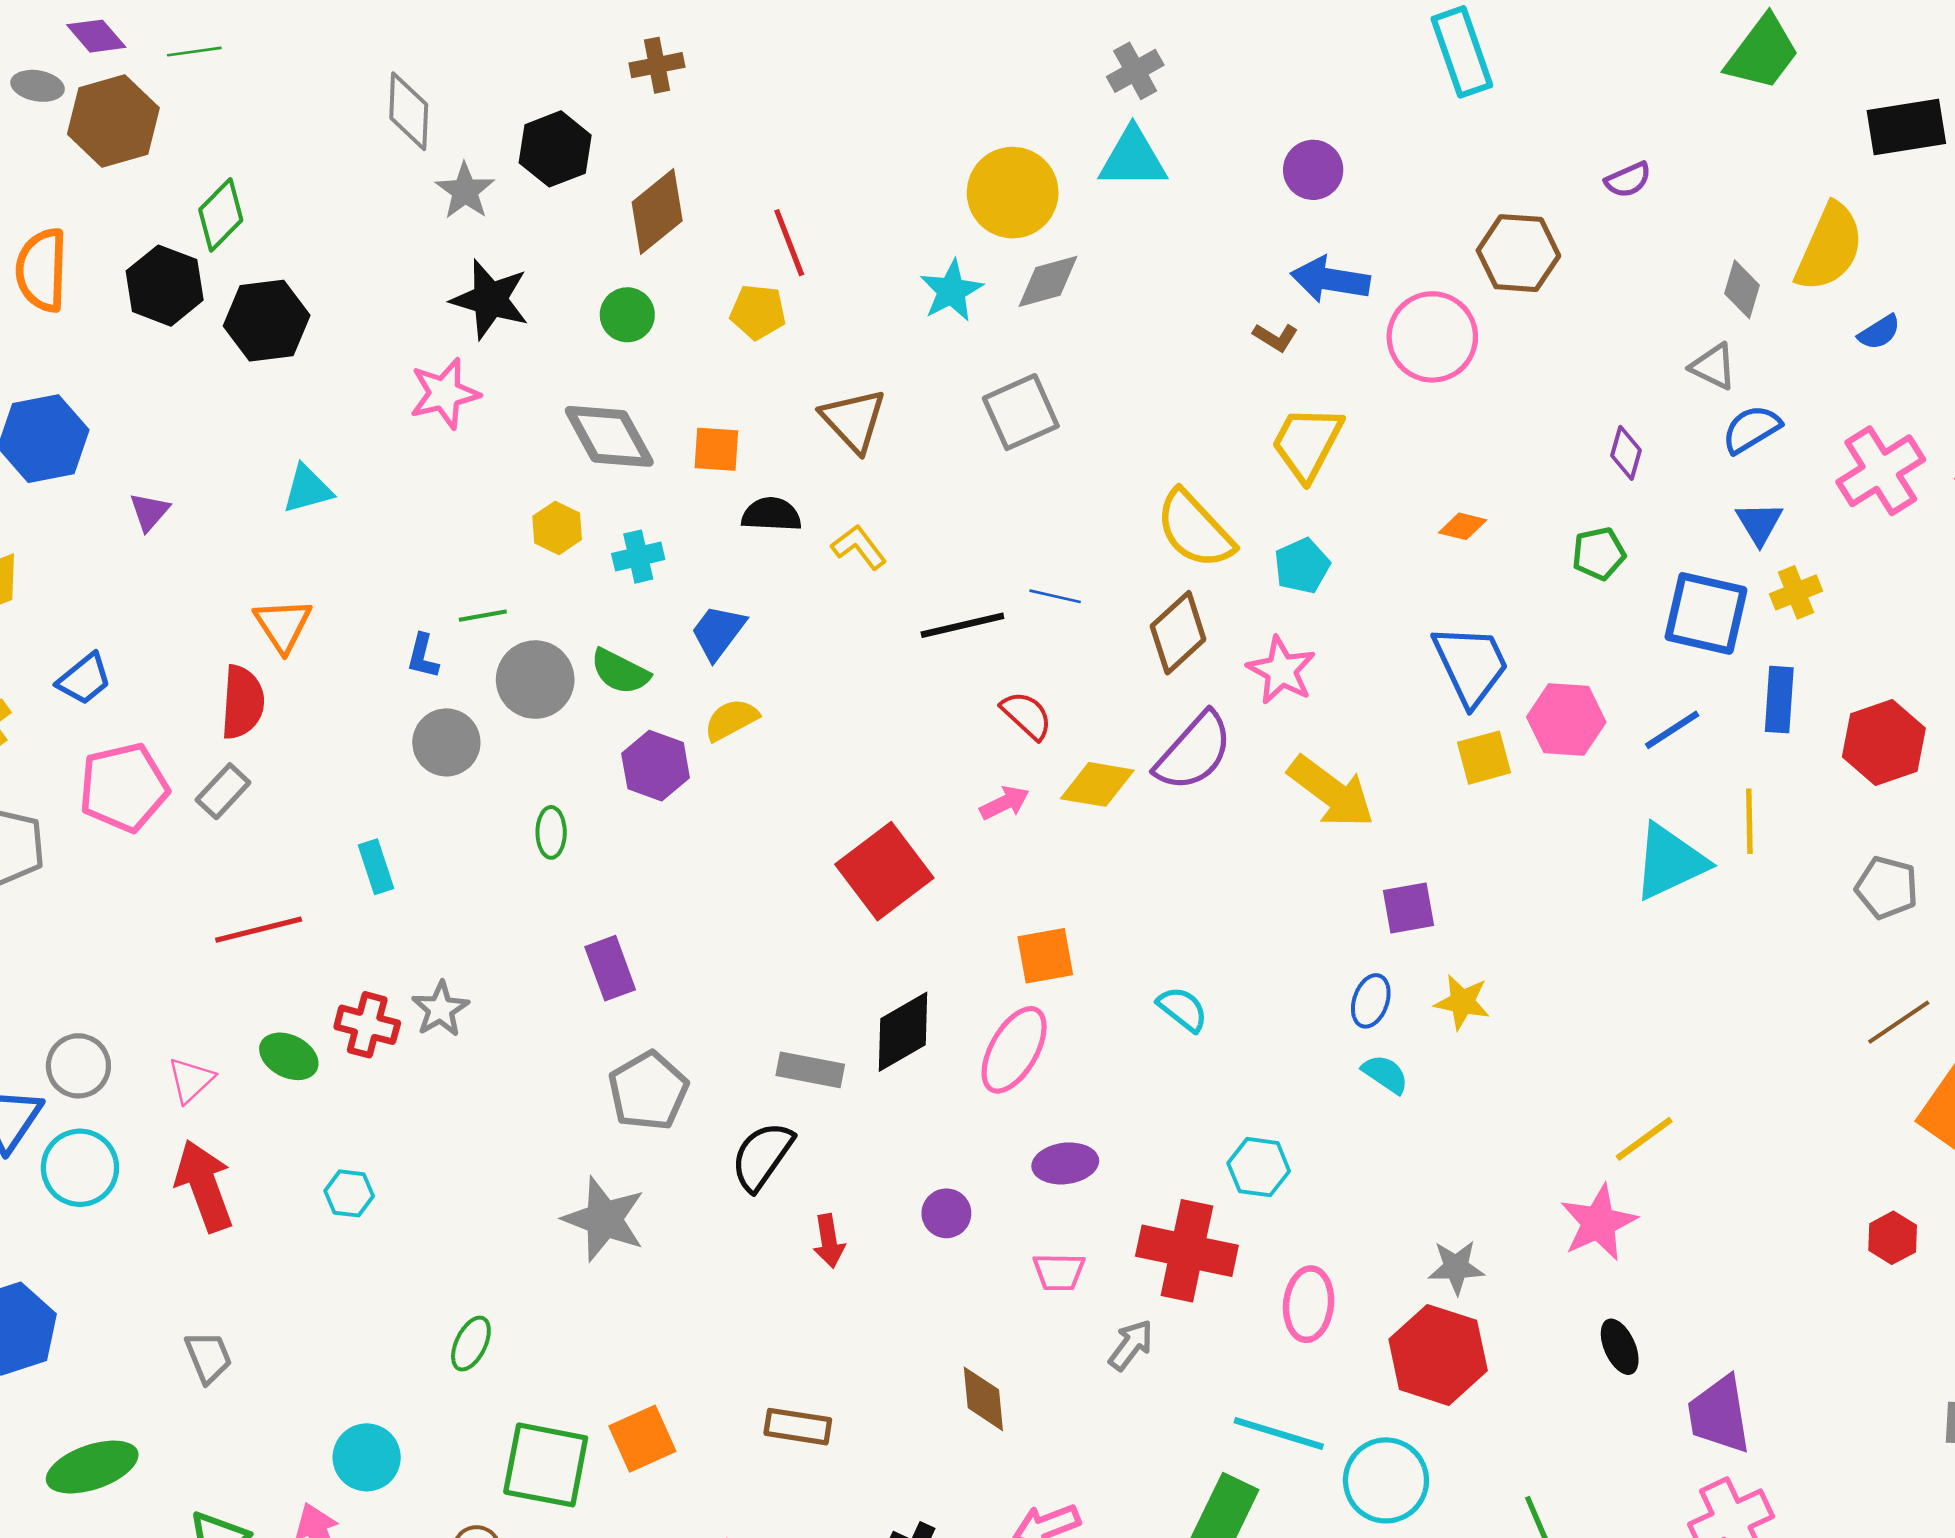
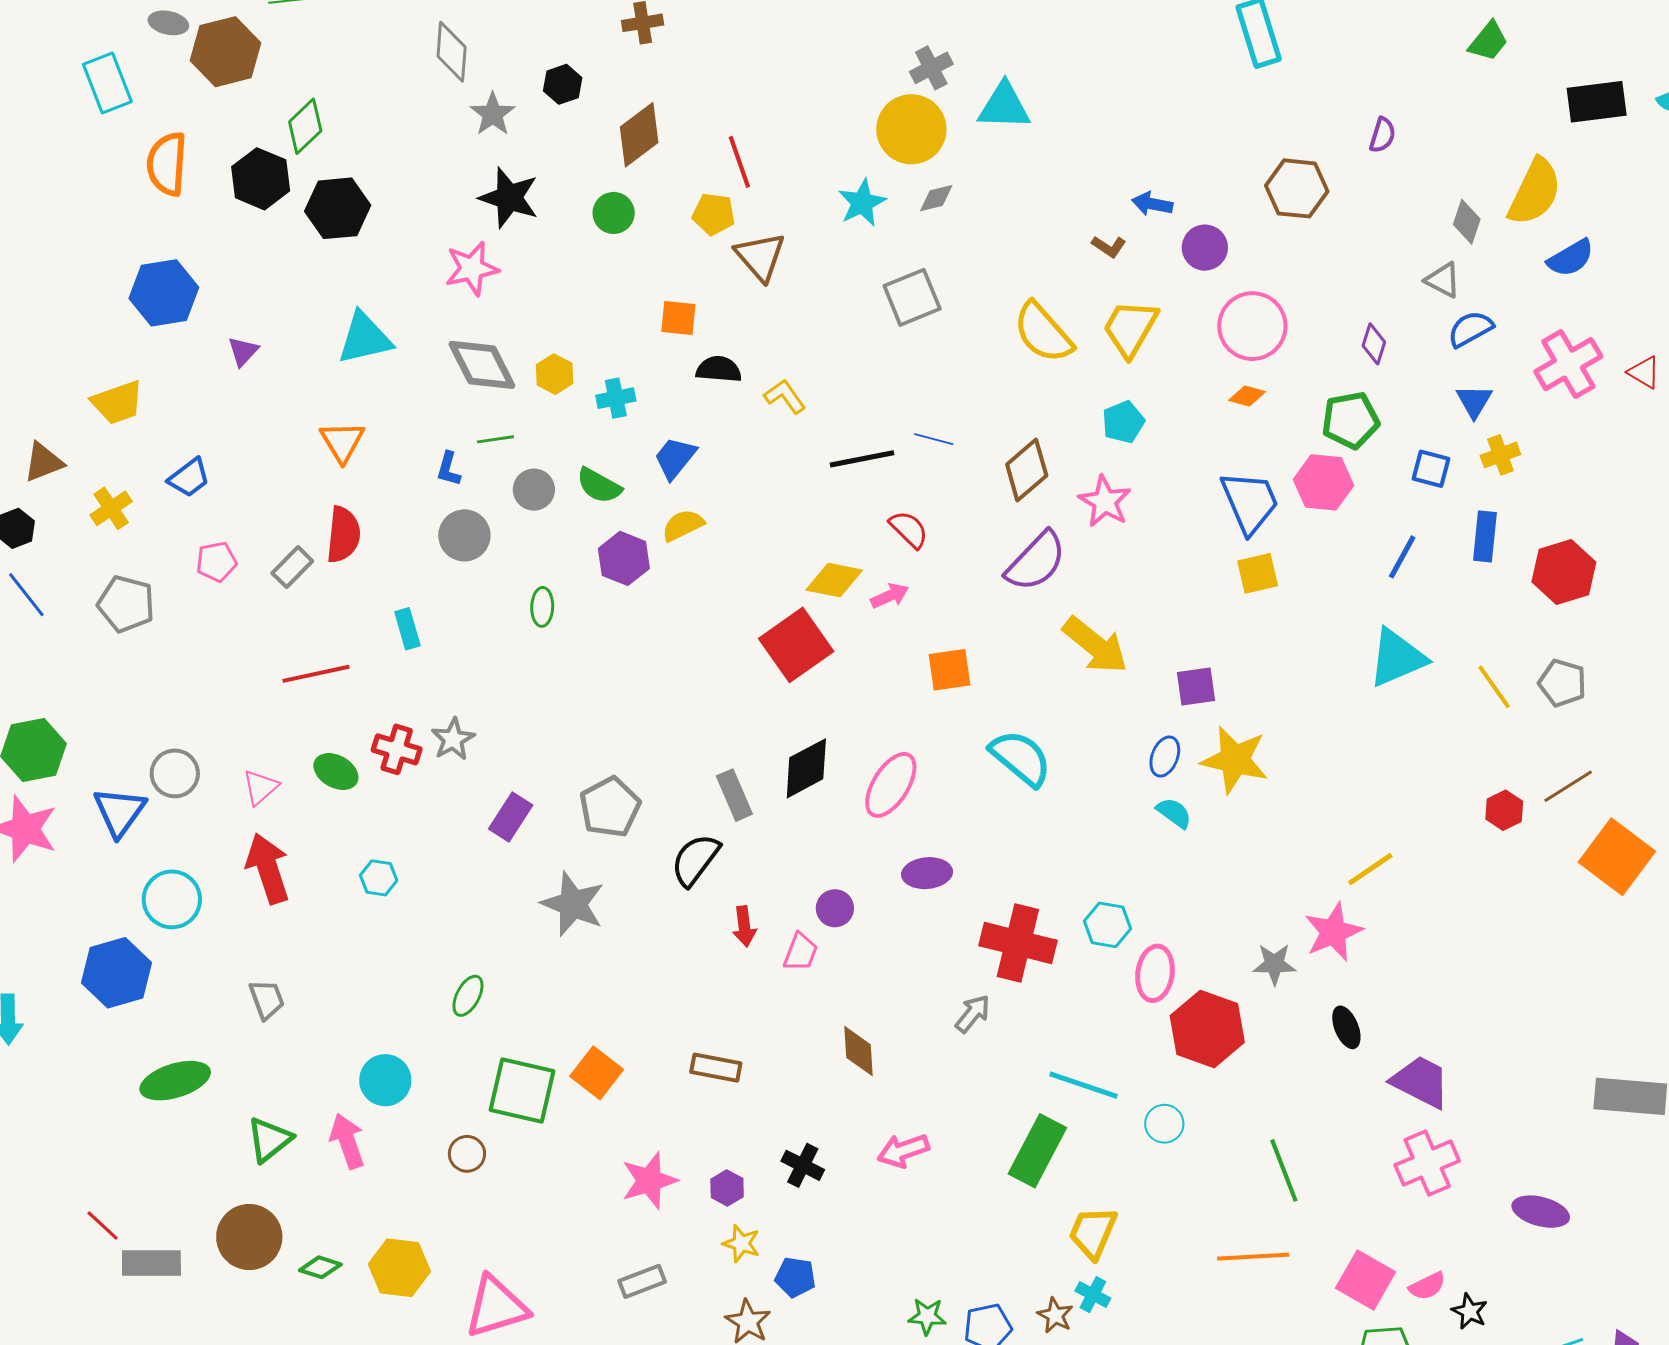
green trapezoid: (1762, 53) -> (1488, 41), size x0.7
gray cross: (1135, 71) -> (931, 68), moved
black hexagon: (555, 149) -> (563, 84), size x0.7
purple circle: (1313, 170) -> (1205, 248), moved
purple semicircle: (1628, 180) -> (1382, 135), turned -51
blue arrow: (1330, 280) -> (1152, 204), size x0.7
gray diamond: (1048, 281) -> (936, 198), size x0.7
blue semicircle: (1879, 332) -> (1571, 258), size x1.4
pink circle: (1432, 337) -> (1252, 326), moved
brown triangle: (854, 420) -> (760, 257), moved
gray diamond: (609, 436) -> (482, 365), moved
cyan triangle: (307, 489) -> (365, 338), size x1.4
yellow semicircle: (1195, 529) -> (1043, 333), moved
green pentagon: (1599, 554) -> (1350, 420), size x1.4
blue square: (1706, 613) -> (1431, 469), size x0.6
gray circle: (535, 680) -> (534, 490), size x0.7
red semicircle: (242, 702) -> (343, 535), moved
pink hexagon: (1566, 720) -> (1324, 482), moved
blue line: (1672, 730) -> (1402, 557), turned -30
yellow diamond: (1097, 784) -> (834, 580), moved
pink pentagon: (124, 787) -> (216, 562), size x0.6
yellow arrow: (1331, 792) -> (1095, 645), moved
yellow line: (1749, 821) -> (1494, 687), moved, turned -36
orange square: (1045, 956) -> (949, 670), moved
purple rectangle: (610, 968) -> (511, 817), moved, turned 51
yellow star: (1462, 1002) -> (1235, 760), size x1.6
cyan semicircle: (1183, 1009) -> (1021, 758), size x1.6
gray rectangle: (810, 1070) -> (734, 795), turned 54
cyan hexagon: (1259, 1167) -> (1107, 925), moved
cyan circle: (80, 1168) -> (172, 899), moved
red hexagon: (1893, 1238) -> (1504, 810), moved
gray star: (1456, 1267) -> (1274, 964), moved
pink trapezoid: (1059, 1272) -> (800, 952), moved, turned -72
pink ellipse: (1309, 1304) -> (1155, 973), moved
purple trapezoid: (1719, 1415) -> (1421, 1082), turned 124
orange square: (642, 1439) -> (597, 1073), turned -30
cyan circle: (1386, 1480) -> (1164, 1124), size x0.6

